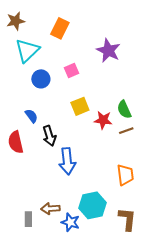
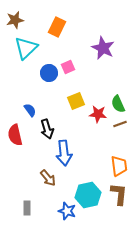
blue circle: (41, 79) -> (49, 73), moved
brown arrow: (50, 209) -> (48, 178), moved, turned -126
brown L-shape: (127, 219) -> (119, 194), moved

